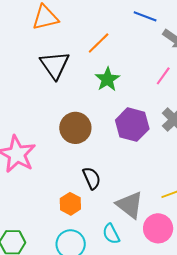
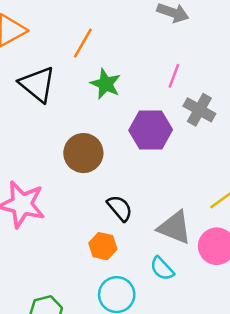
pink line: (163, 76) -> (174, 76), moved

